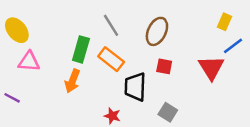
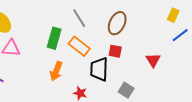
red square: (164, 66) -> (115, 51), moved
red triangle: (211, 68) -> (153, 60), moved, size x0.7
orange arrow: (72, 81) -> (56, 71), moved

